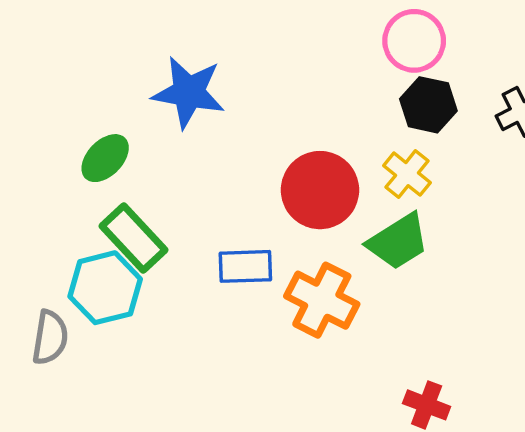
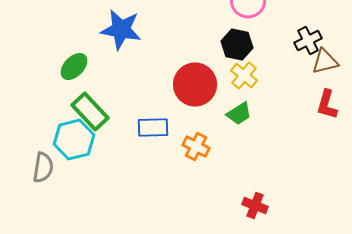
black hexagon: (428, 105) -> (237, 45), moved
green trapezoid: (398, 242) -> (239, 114), size x0.7
orange cross: (322, 300) -> (196, 147), size x0.7

